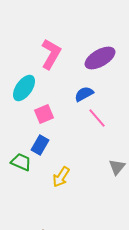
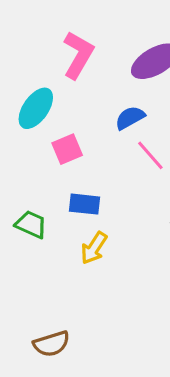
blue rectangle: (40, 145) -> (84, 204), moved, turned 66

